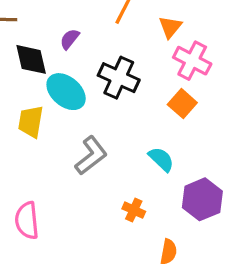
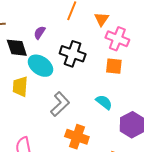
orange square: (182, 104) -> (114, 66), turned -30
orange cross: (134, 210) -> (77, 137), moved, size x1.6

